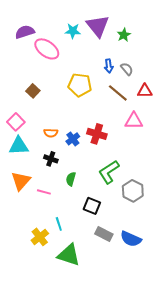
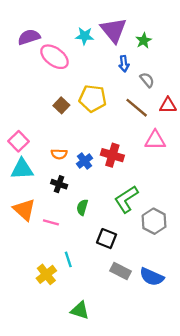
blue arrow: (109, 66) -> (124, 64), moved
brown square: (33, 91) -> (61, 105), moved
orange triangle: (21, 181) -> (24, 210), turned -30
green triangle: (69, 255) -> (80, 310), moved, size x0.7

